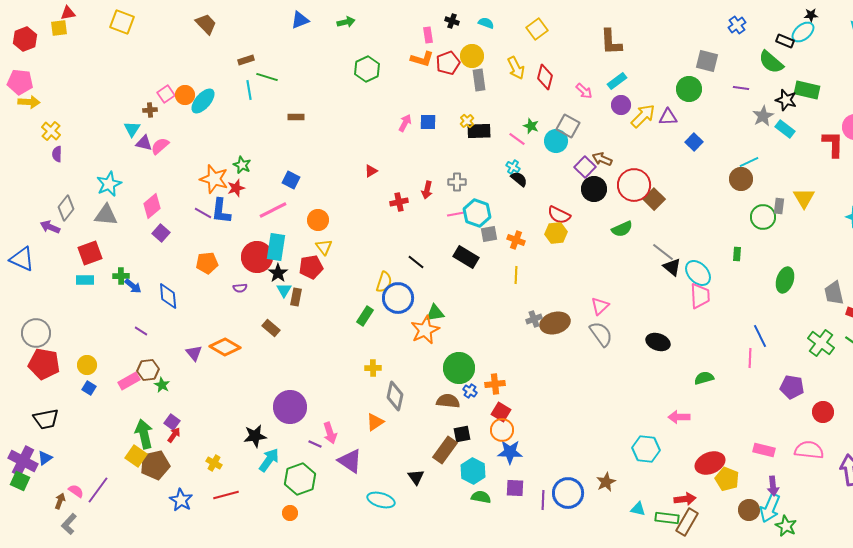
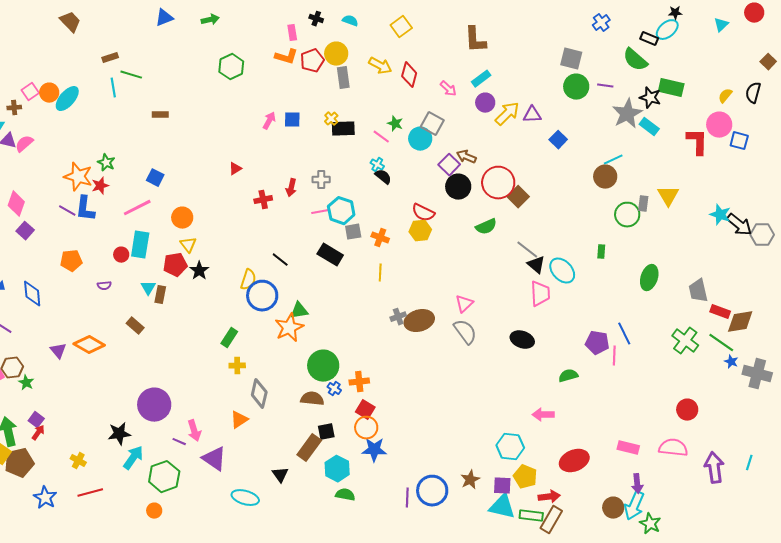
yellow arrow: (516, 68) -> (380, 66), turned -35
green circle: (689, 89) -> (576, 87), moved
gray star: (763, 116) -> (627, 114), size x1.4
pink diamond: (152, 206) -> (16, 204), turned -30
red circle: (257, 257) -> (121, 255), size x0.5
black star: (278, 273) -> (199, 271), moved
pink trapezoid: (700, 296) -> (540, 294), moved
green rectangle: (365, 316) -> (229, 338), moved
purple pentagon: (792, 387) -> (597, 343), moved
yellow pentagon: (727, 479) -> (525, 477), moved
purple square: (515, 488) -> (502, 486), moved
cyan triangle: (638, 509) -> (502, 507), size x1.8

